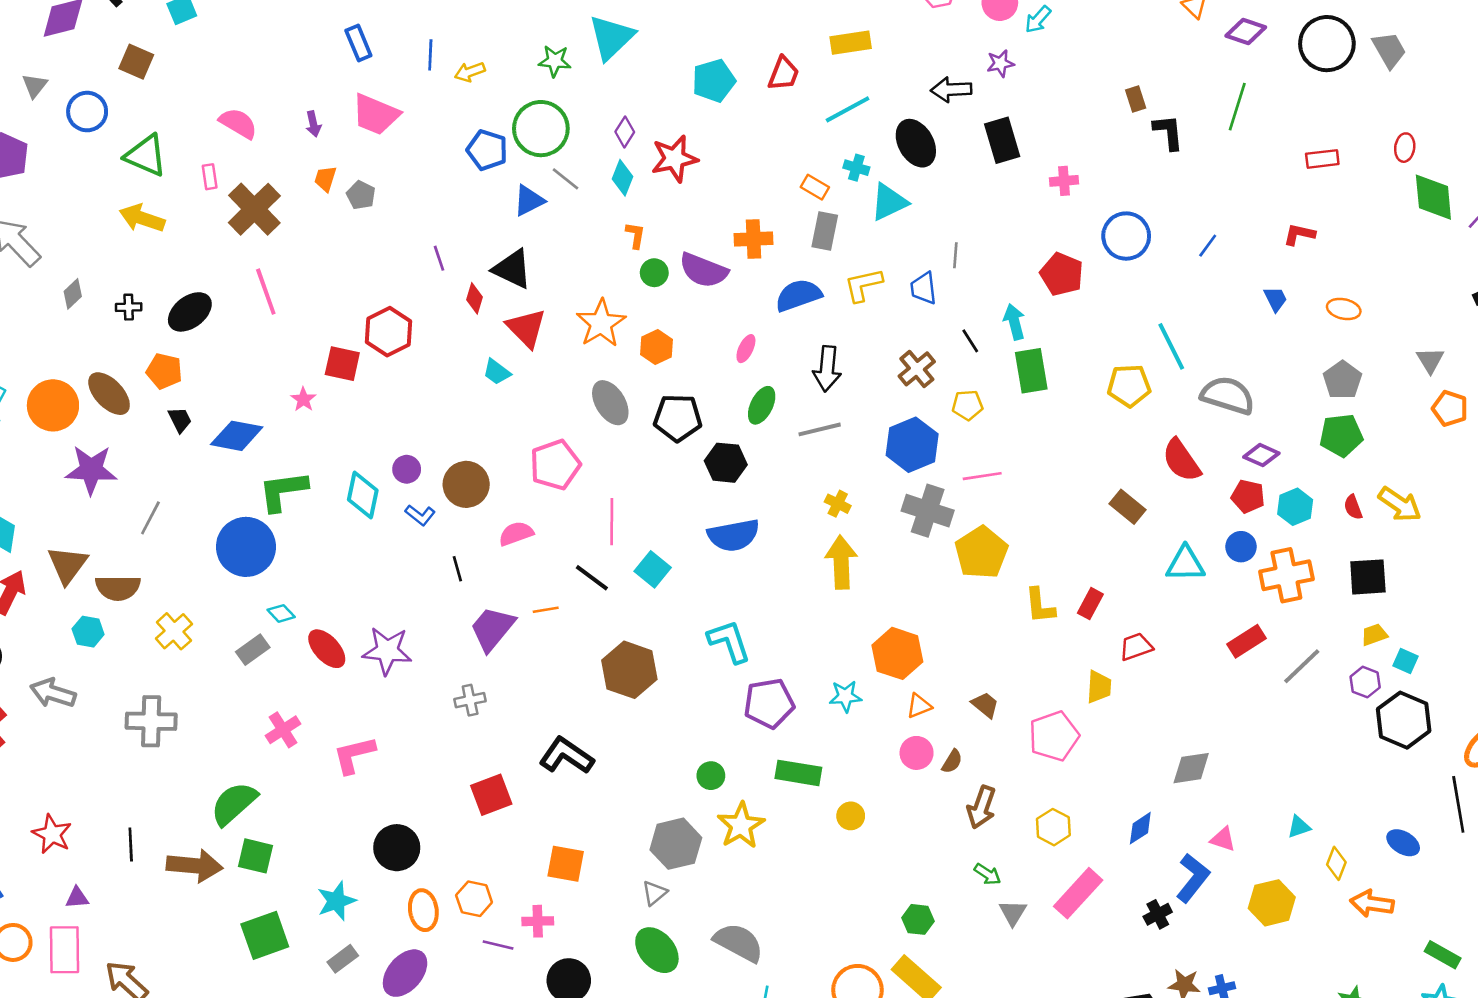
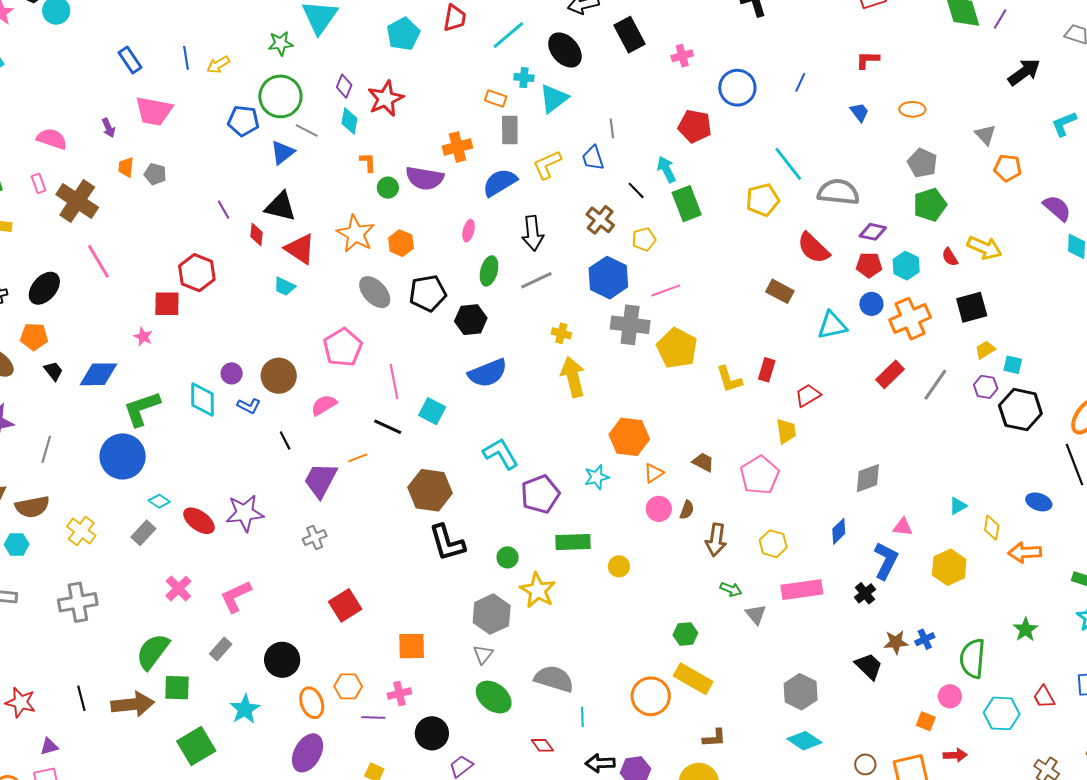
black L-shape: (566, 756) -> (447, 543), moved, turned -129
pink rectangle: (1078, 893) -> (802, 590), turned 51
gray rectangle: (343, 959) -> (221, 649), moved

